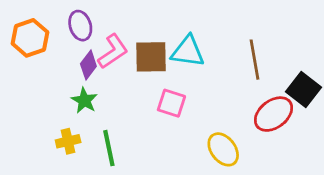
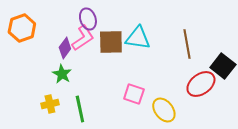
purple ellipse: (80, 26) -> (88, 19), moved
pink square: (171, 103) -> (134, 94), moved

